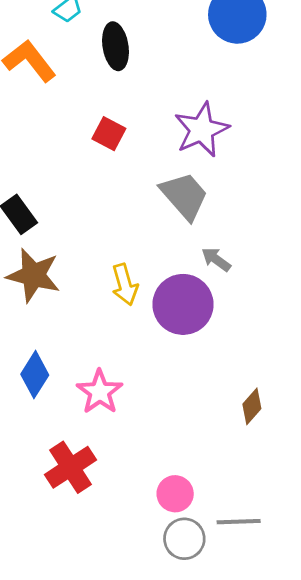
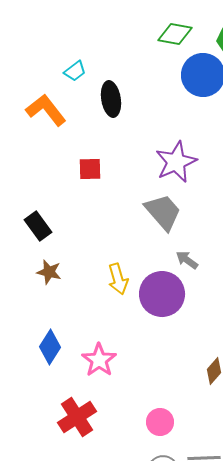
red square: (109, 134) -> (90, 169), moved, turned -30
brown star: (33, 275) -> (49, 272), size x0.6
pink circle: (175, 494) -> (160, 422), moved

